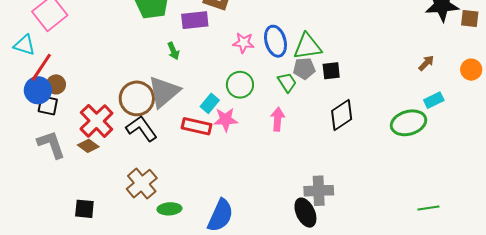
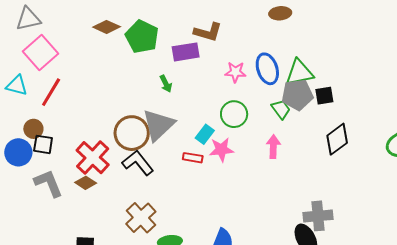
red line: (41, 67) -> (51, 92), moved
gray pentagon: (304, 69) -> (297, 95), size x1.4
brown circle: (56, 84) -> (33, 129), moved
blue circle: (38, 90) -> (18, 152), moved
red rectangle: (196, 126) -> (193, 158), size x0.7

